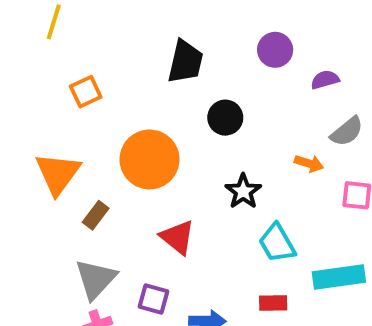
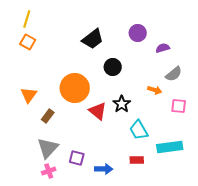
black trapezoid: (185, 62) -> (93, 39), turned 40
orange square: (86, 92) -> (28, 42), moved, turned -35
orange triangle: (58, 173) -> (29, 95), size x0.7
red triangle: (177, 237) -> (98, 111), moved

